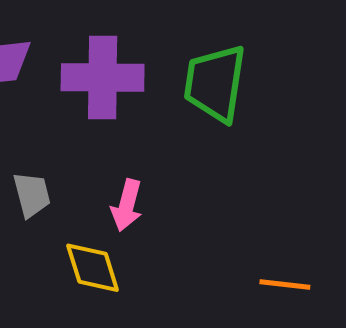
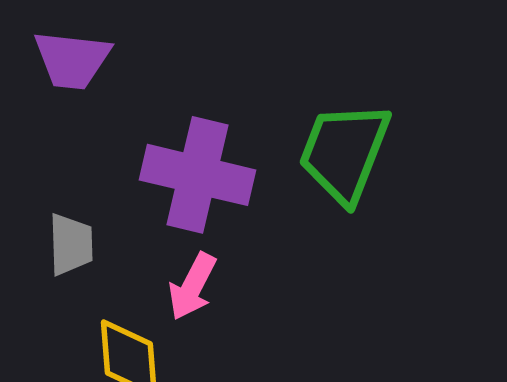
purple cross: (103, 78) -> (197, 175), moved

